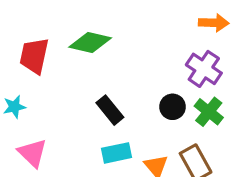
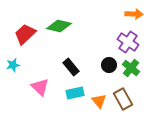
red trapezoid: (34, 56) -> (25, 34), turned 35
pink triangle: (32, 153) -> (40, 87), moved

